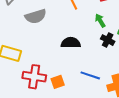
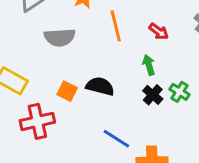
red cross: (34, 77) -> (37, 121), turned -35
orange square: (58, 82) -> (67, 91), moved, turned 32

